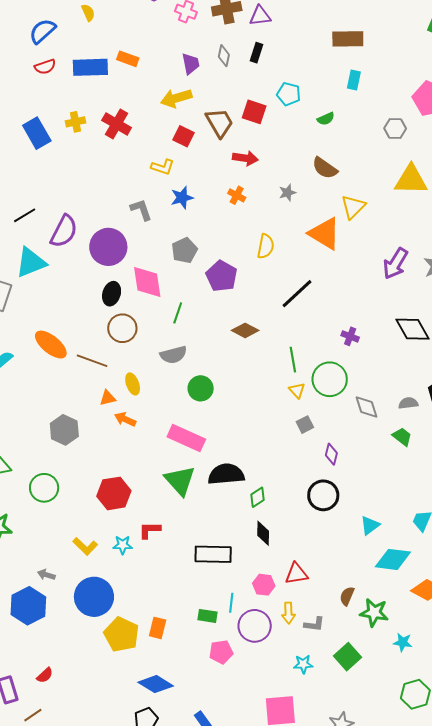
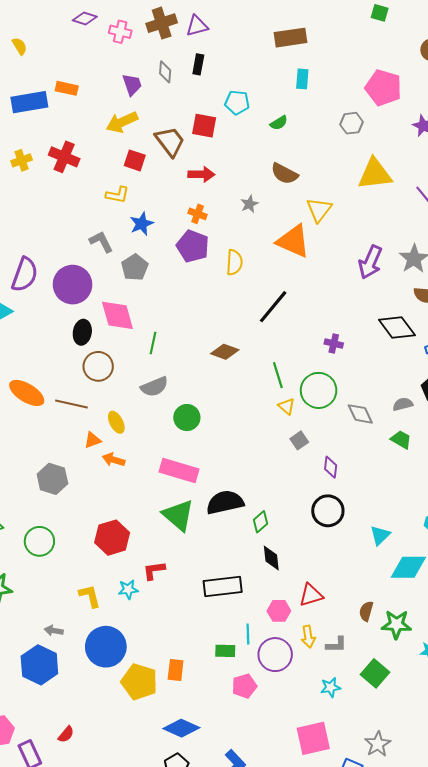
gray pentagon: (184, 250) -> (135, 267), moved
purple pentagon: (222, 276) -> (193, 246), moved
yellow L-shape: (85, 546) -> (90, 596), turned -140

